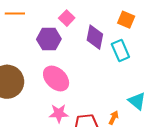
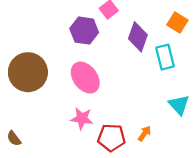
cyan triangle: (137, 101) -> (179, 105), moved

